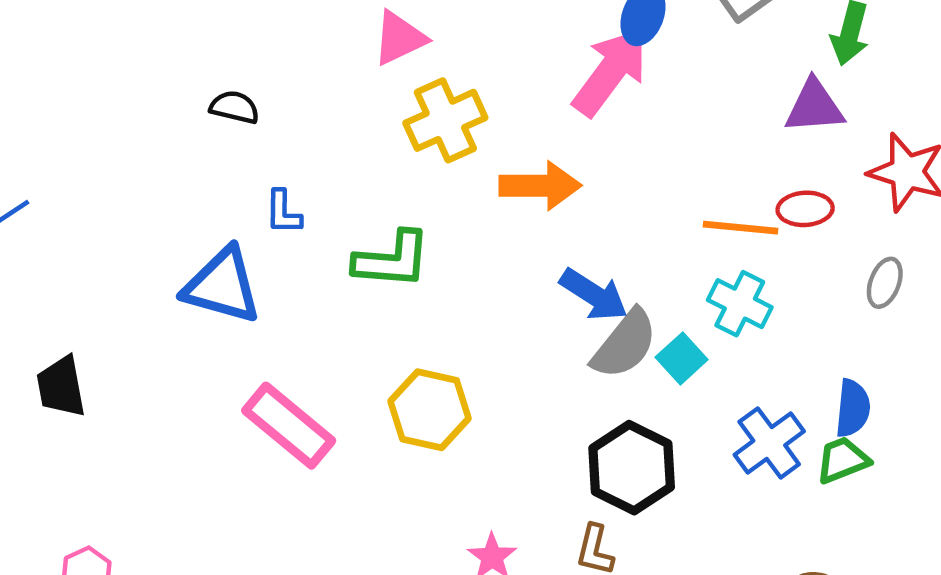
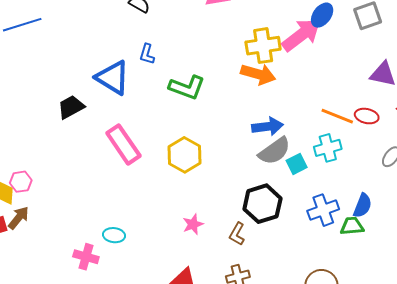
yellow cross: (445, 120) -> (263, 46), moved
blue arrow: (594, 295) -> (268, 126), turned -56
cyan cross: (740, 304) -> (328, 148), turned 32
black trapezoid: (61, 387) -> (71, 107), moved, turned 56

